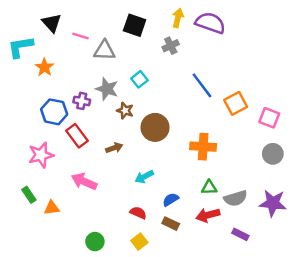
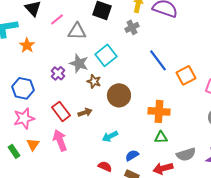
pink line: (81, 36) -> (57, 19), turned -56
cyan square: (139, 79) -> (106, 55), size x1.5
purple cross: (82, 101) -> (58, 73), turned 32
blue hexagon: (54, 112) -> (23, 88), moved
red rectangle: (77, 136) -> (61, 111), moved
pink arrow: (84, 181) -> (60, 140), turned 45
green triangle: (209, 187) -> (161, 137), moved
orange triangle: (52, 208) -> (33, 144), moved, turned -48

